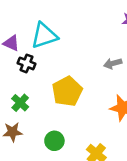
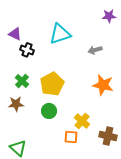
cyan triangle: (44, 36) -> (60, 34), moved
yellow pentagon: (67, 91) -> (52, 84), moved

